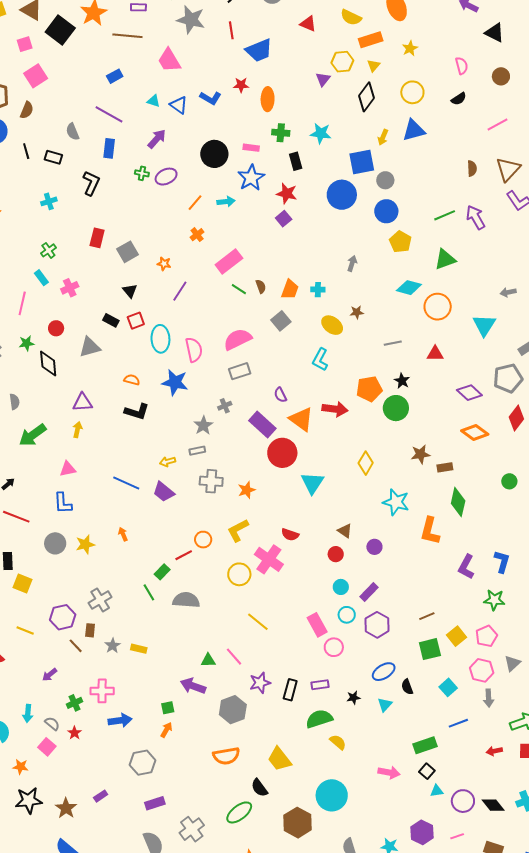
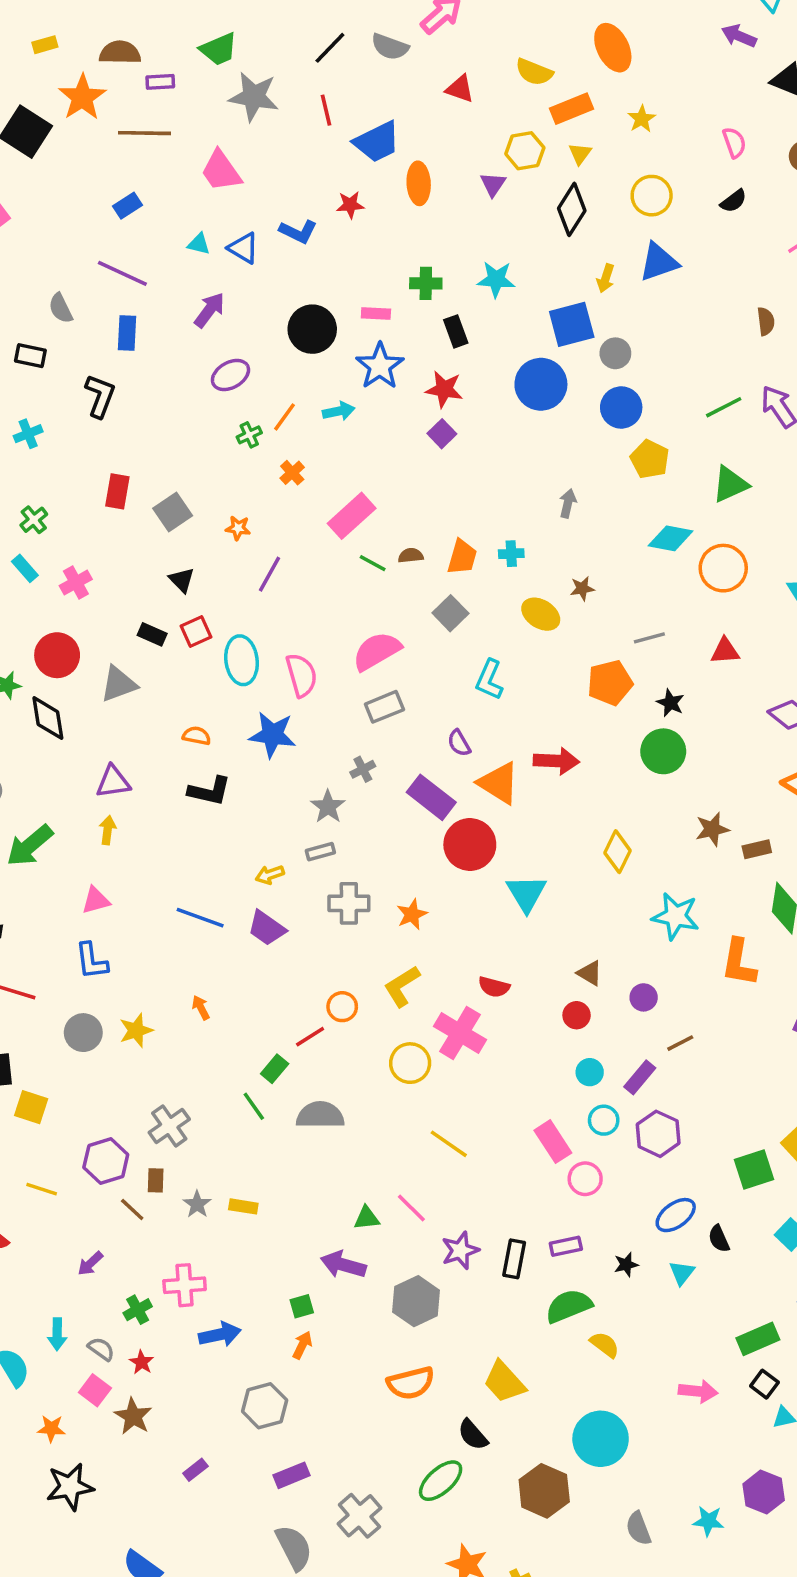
orange ellipse: (268, 99) -> (419, 183), moved
green cross: (142, 173) -> (249, 435), moved, turned -32
brown semicircle: (261, 286) -> (411, 556), turned -72
red circle: (56, 328) -> (57, 655), size x1.6
cyan L-shape: (320, 360) -> (489, 680), moved
orange pentagon: (369, 389) -> (610, 683), moved
brown line: (427, 616) -> (680, 1043), moved
brown star: (66, 808) -> (133, 1416), moved

